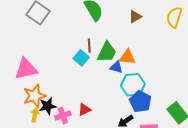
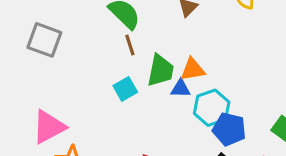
brown line: (89, 46) -> (130, 45), moved
cyan square: (81, 58) -> (125, 89), turned 35

